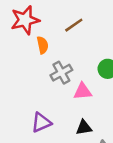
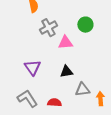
purple triangle: (41, 123) -> (32, 68), turned -42

